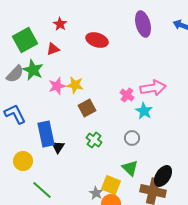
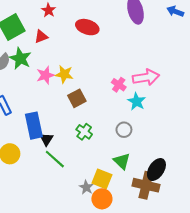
green line: (42, 190) -> (55, 159), moved

